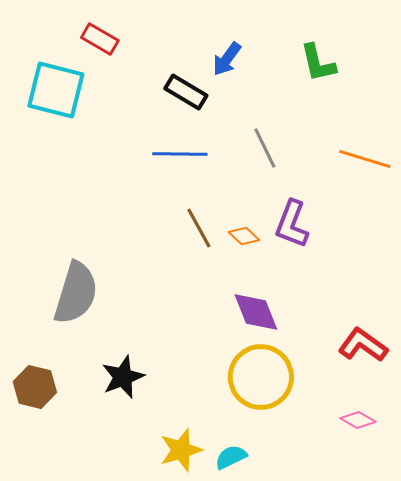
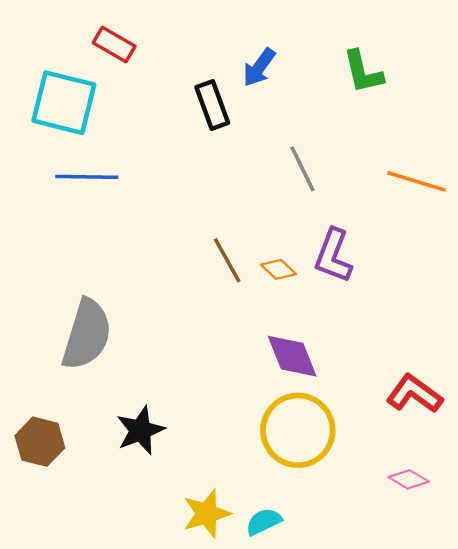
black rectangle: (186, 92) -> (212, 105), turned 39
blue line: (180, 154) -> (87, 177), moved

